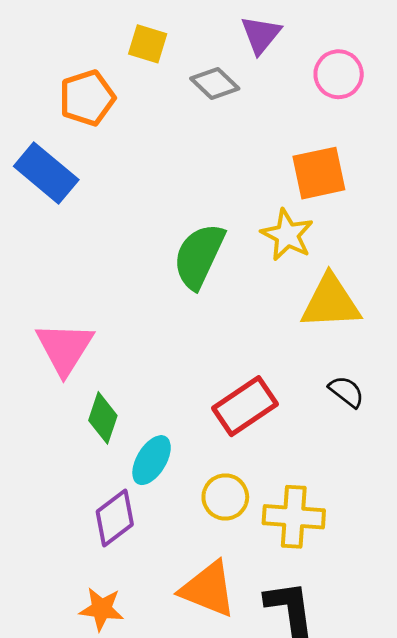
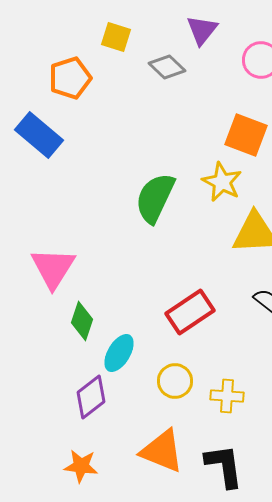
orange square: (319, 173) -> (246, 135), turned 33
yellow cross: (294, 517) -> (227, 396), size x0.7

